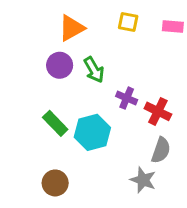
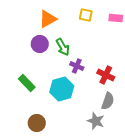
purple cross: (127, 98) -> (77, 66), moved
green rectangle: (55, 123) -> (27, 83), moved

